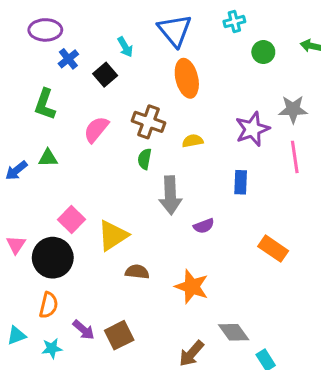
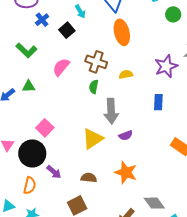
green L-shape: (45, 104) -> (26, 50), turned -65
purple semicircle: (204, 226) -> (126, 135), moved
yellow triangle: (113, 235) -> (93, 139), moved
brown semicircle: (137, 272) -> (89, 178), moved
purple arrow: (84, 330) -> (54, 172), moved

